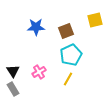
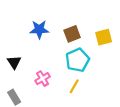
yellow square: (95, 20) -> (104, 37), moved
black triangle: (13, 71) -> (14, 62), moved

